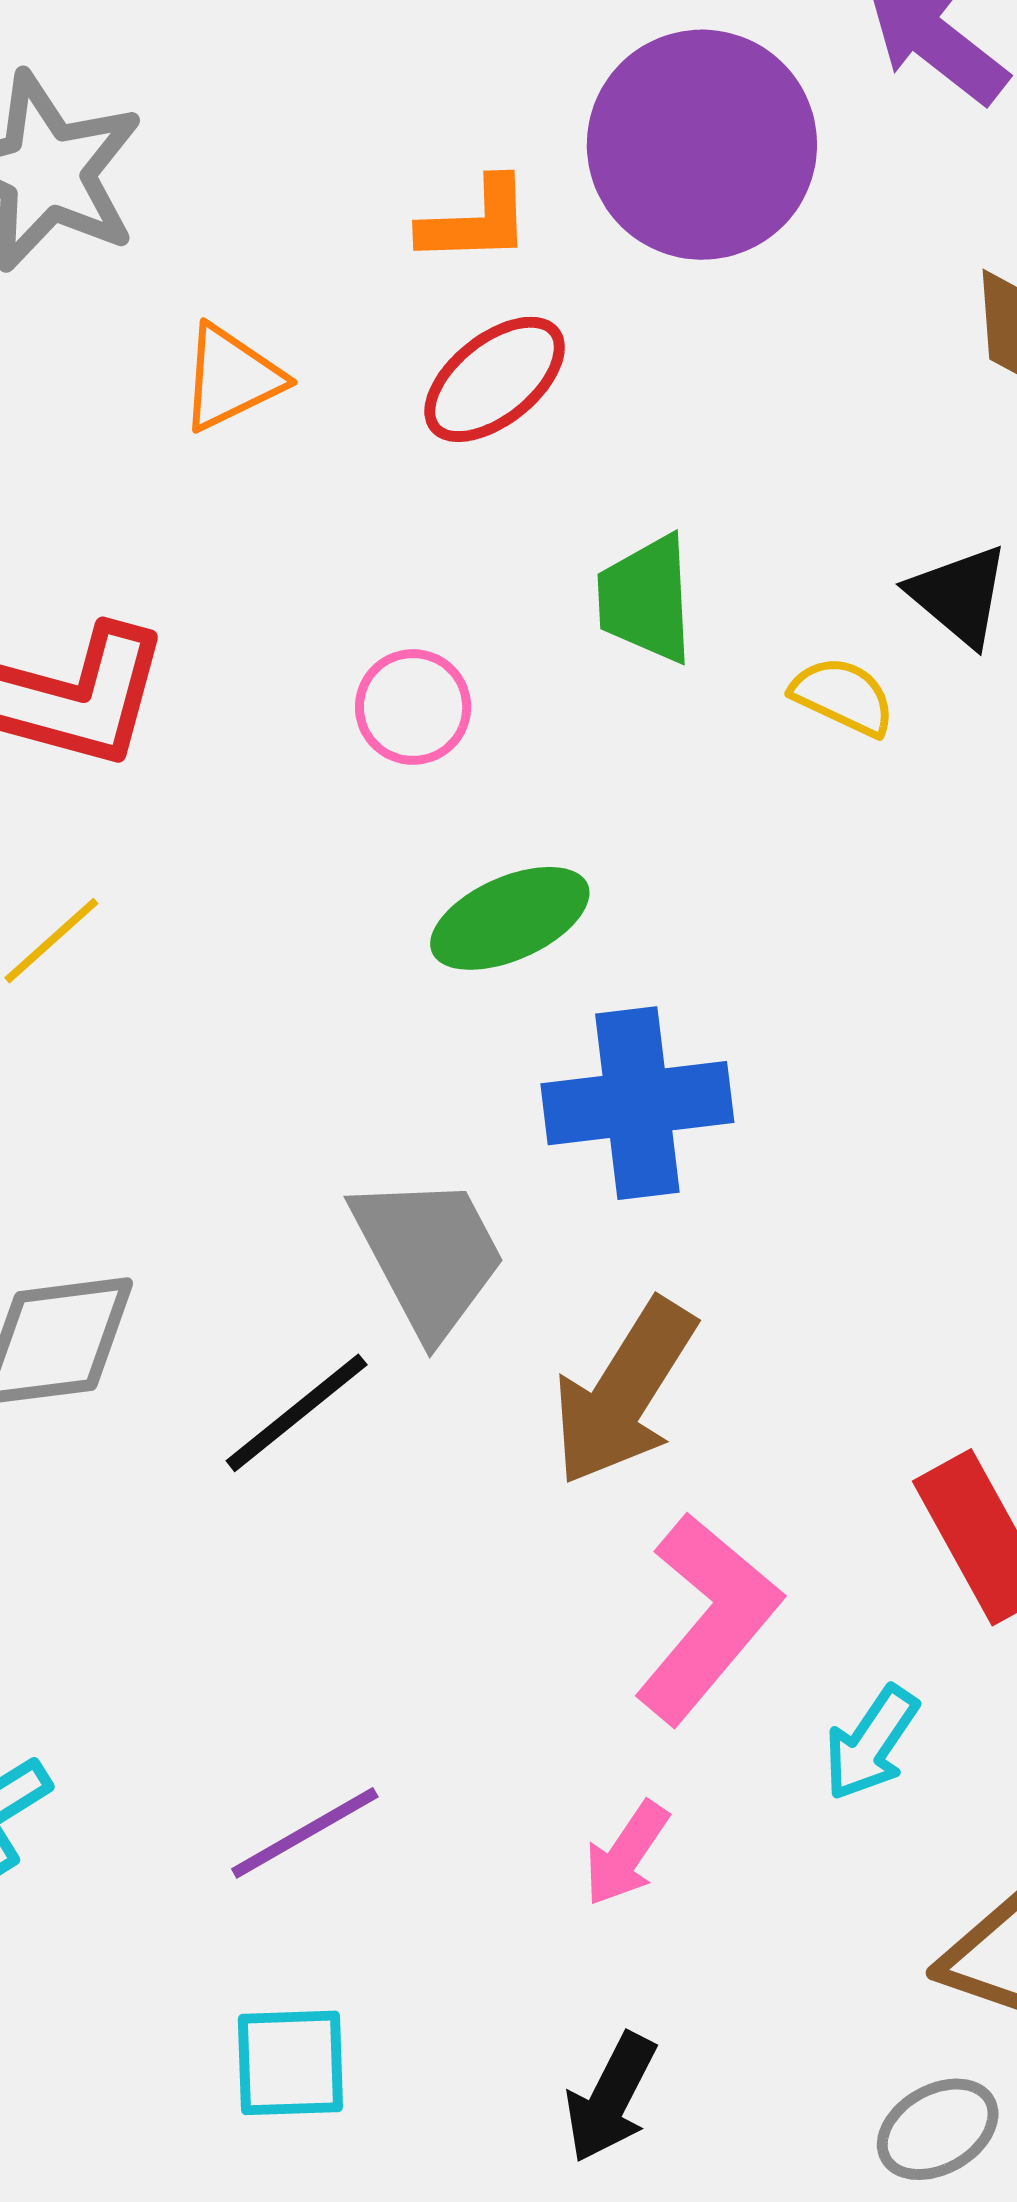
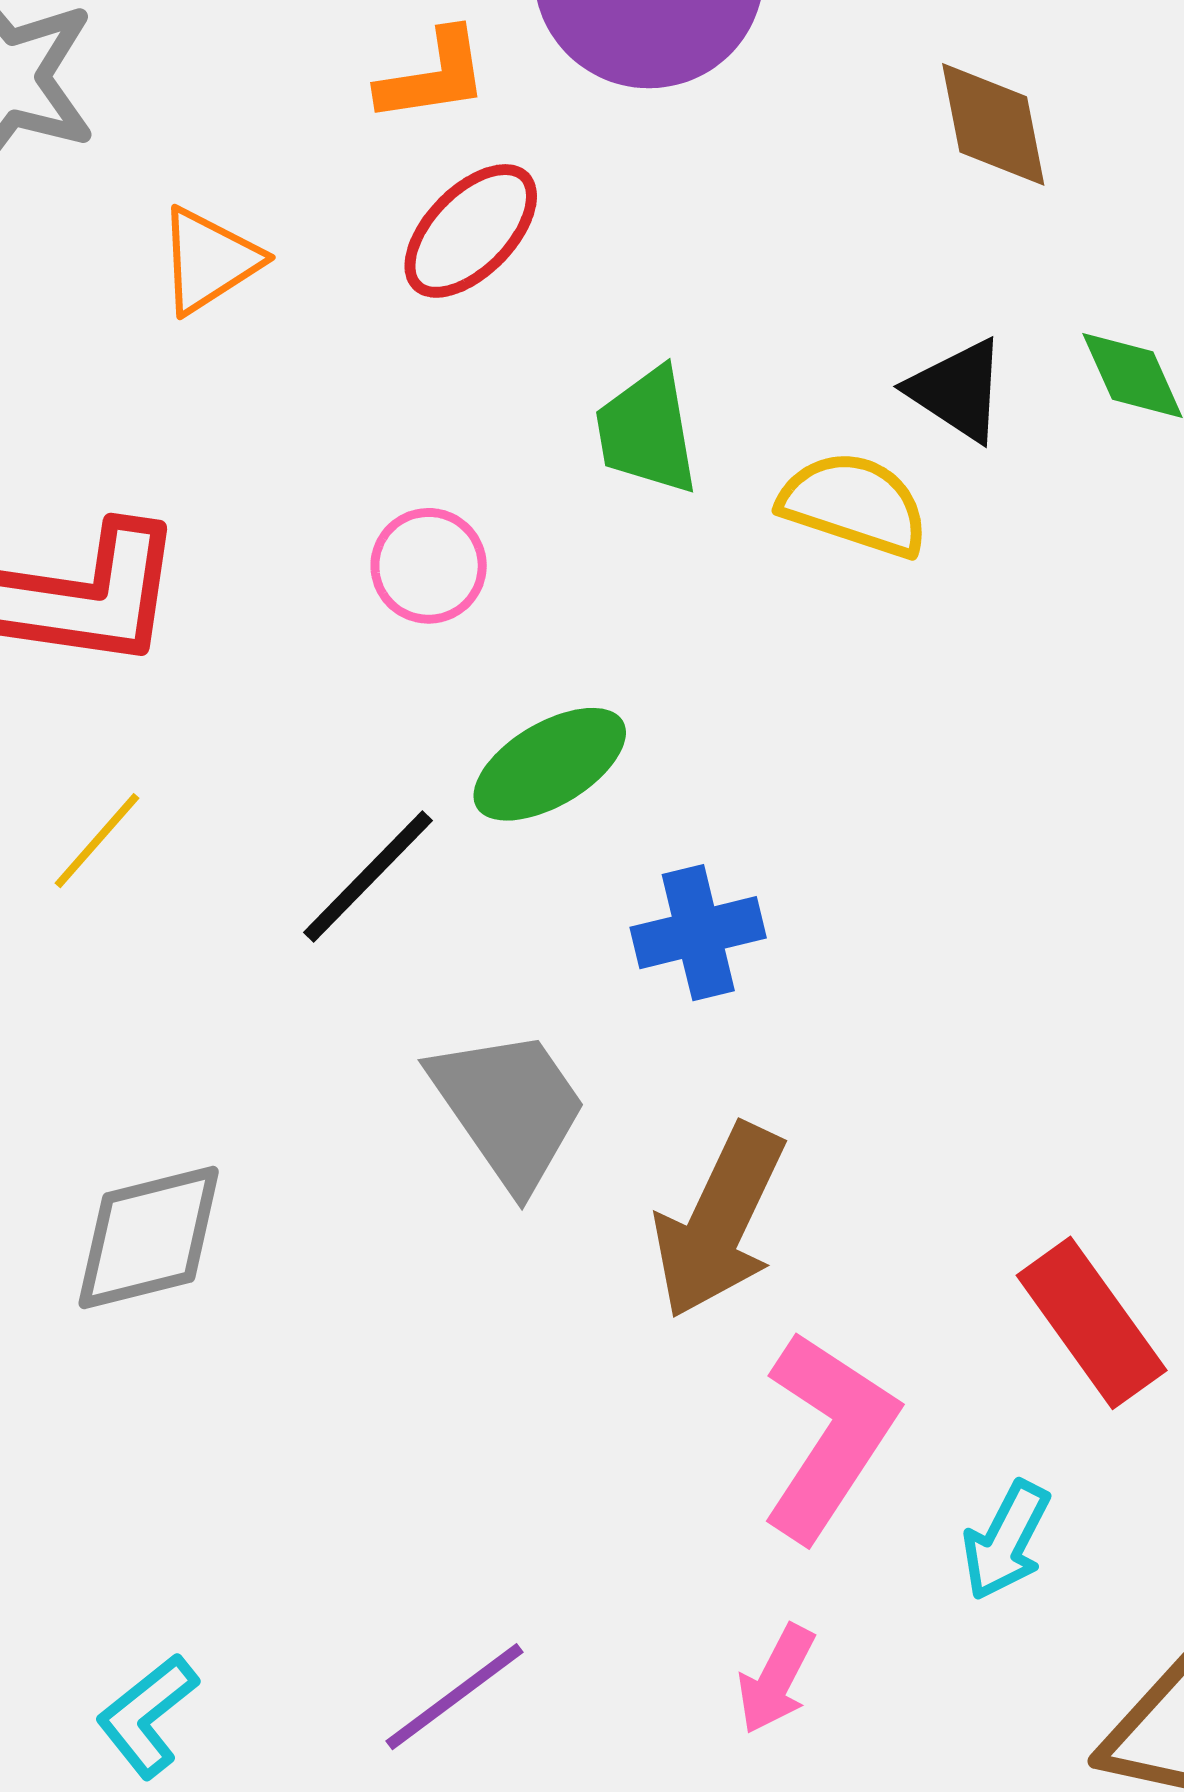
yellow semicircle: (843, 696) -> (854, 504), size x1.4
blue cross: (637, 1103) -> (698, 933), size x0.7
black line: (297, 1413) -> (368, 876), moved

